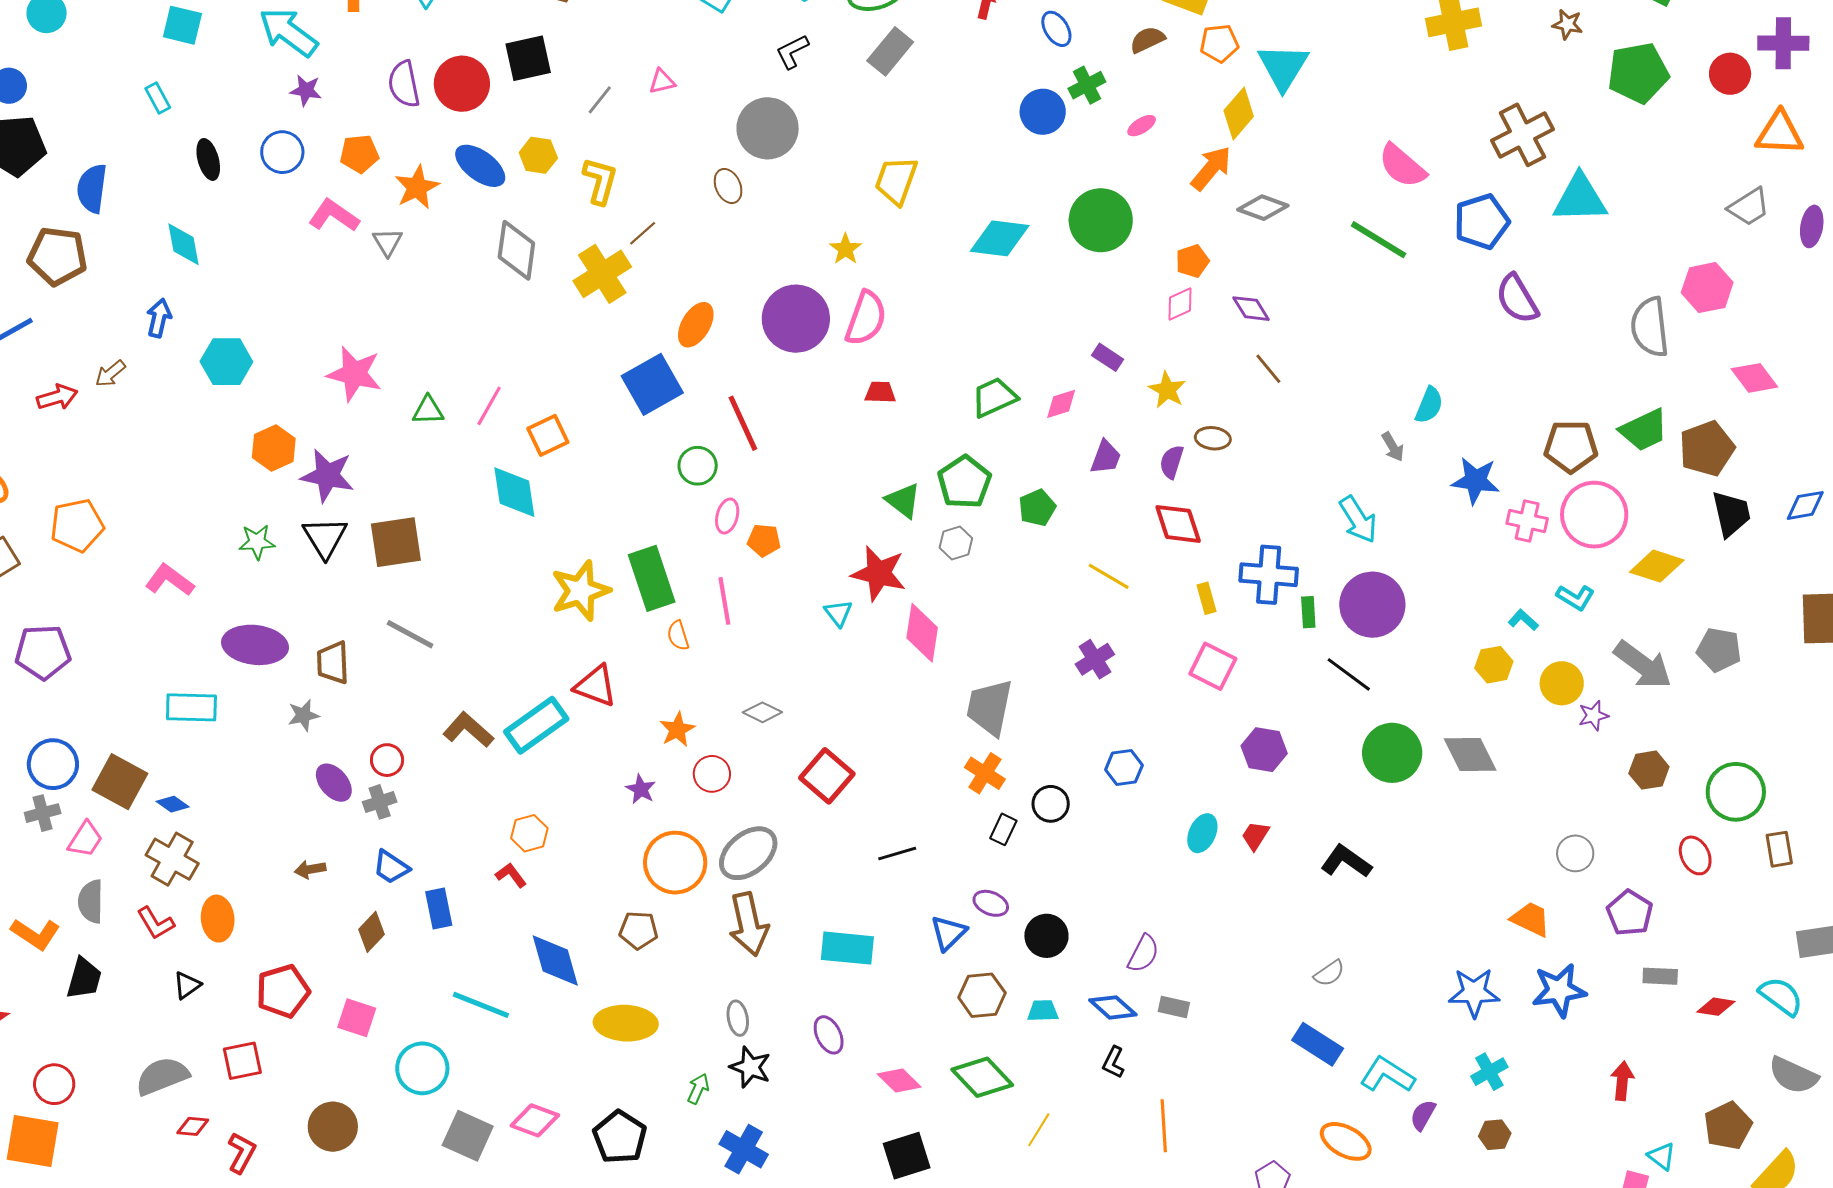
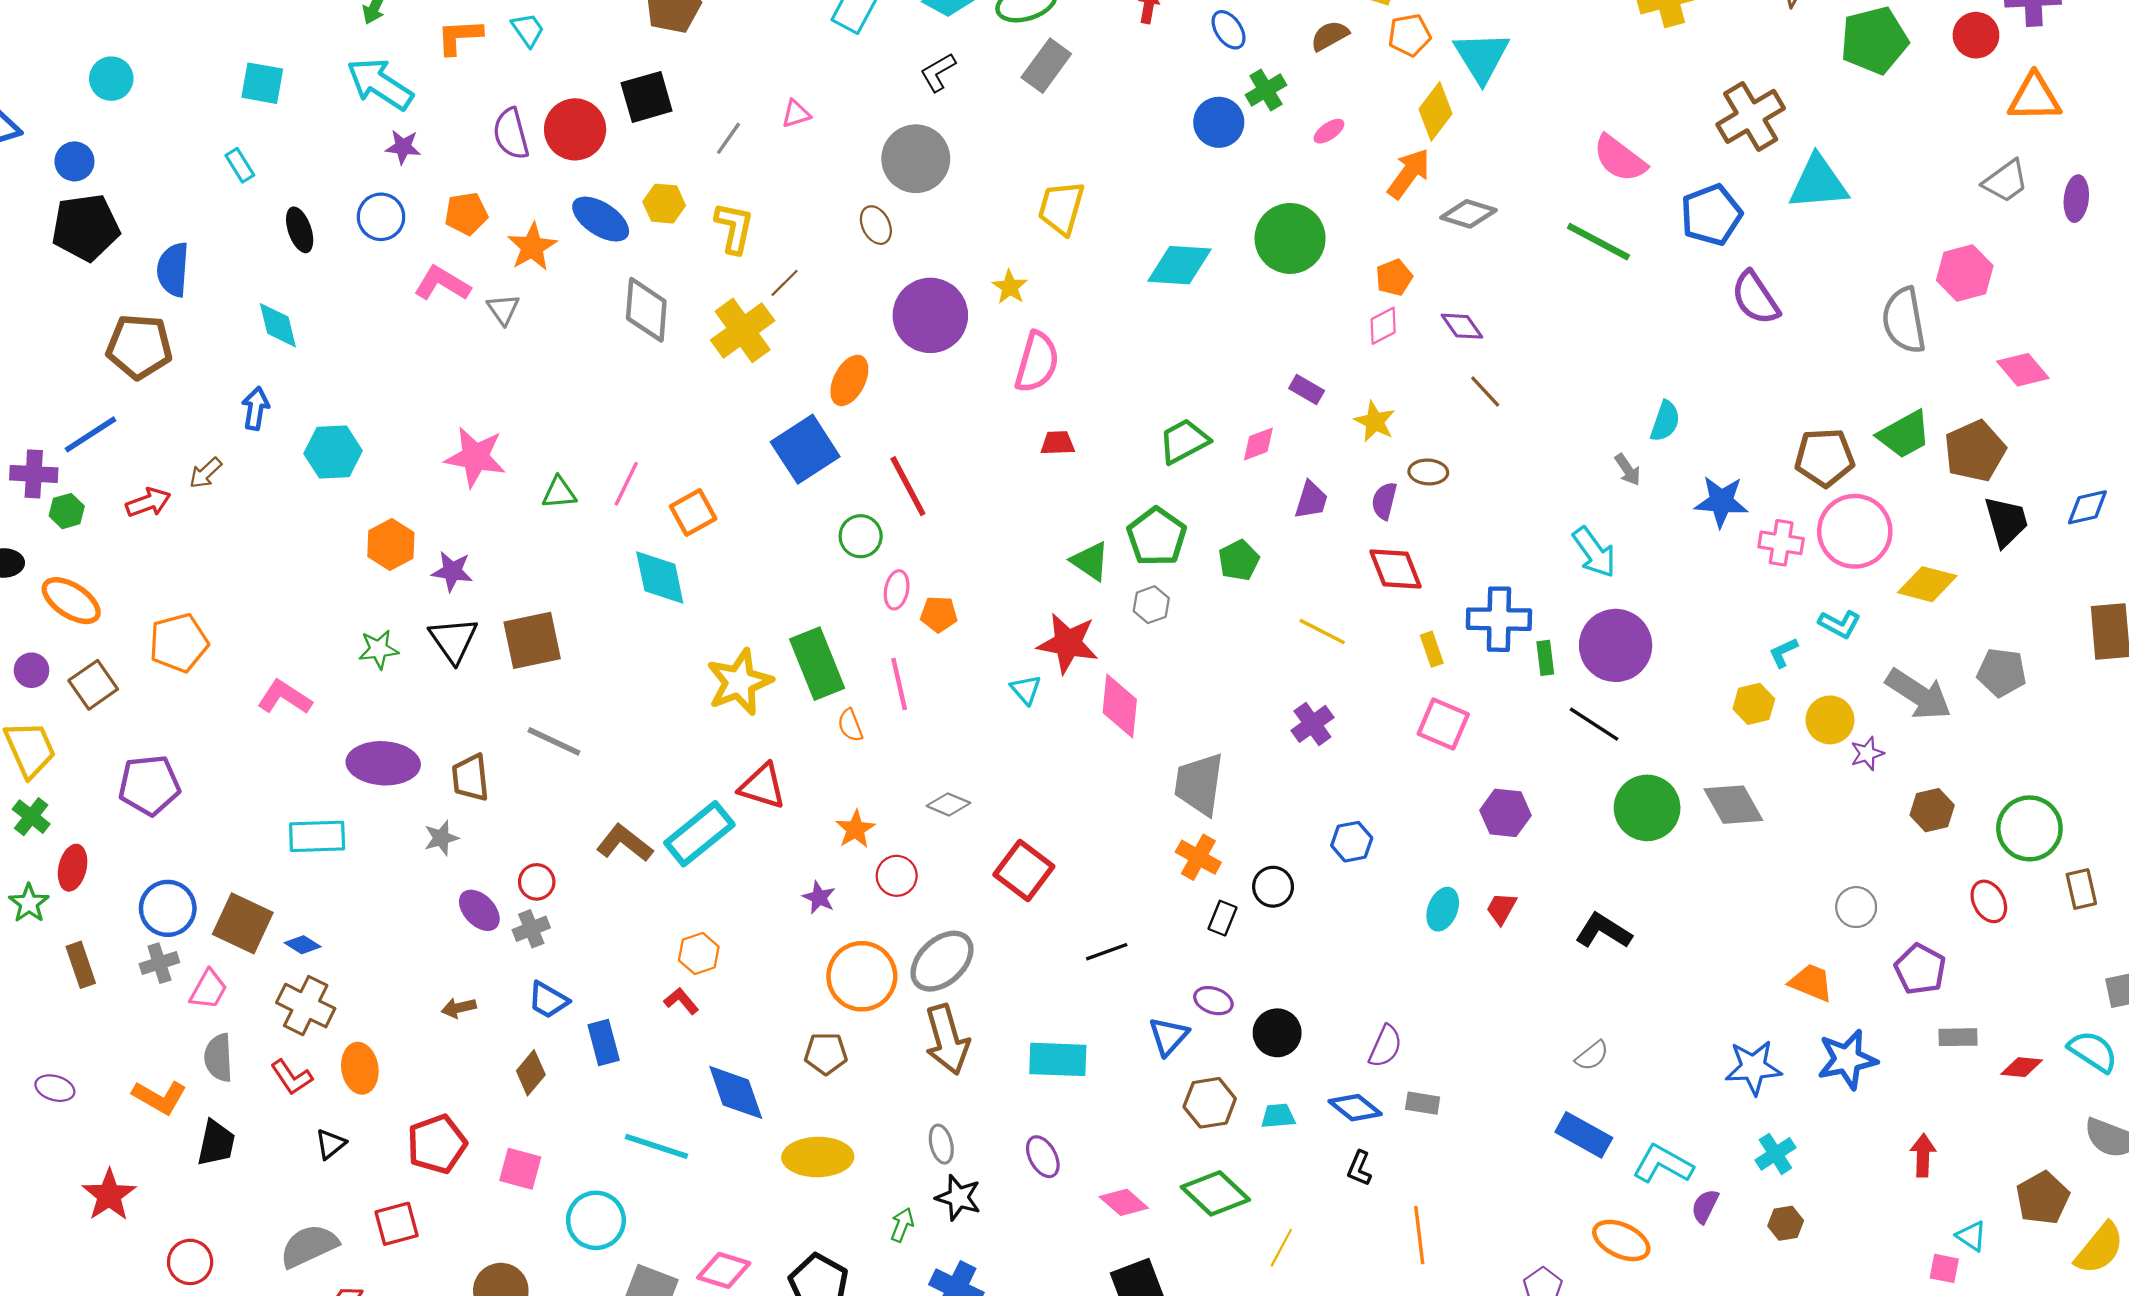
purple circle: (796, 319) -> (930, 315), moved
purple star: (327, 476) -> (452, 571), size x0.7
cyan L-shape: (1523, 620) -> (1783, 652), turned -64

